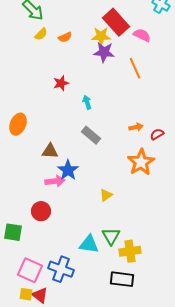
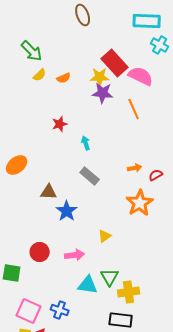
pink semicircle: (142, 35) -> (141, 76), size x1.4
orange ellipse: (18, 124) -> (17, 165), turned 30
pink arrow: (55, 181) -> (75, 255), moved
blue cross: (61, 269) -> (60, 310), size x0.7

